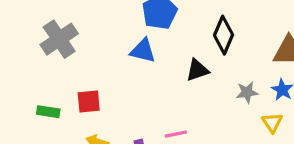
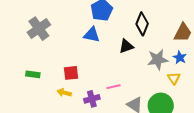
gray star: (247, 92) -> (158, 60), size x1.5
red square: (89, 102) -> (71, 73), moved

